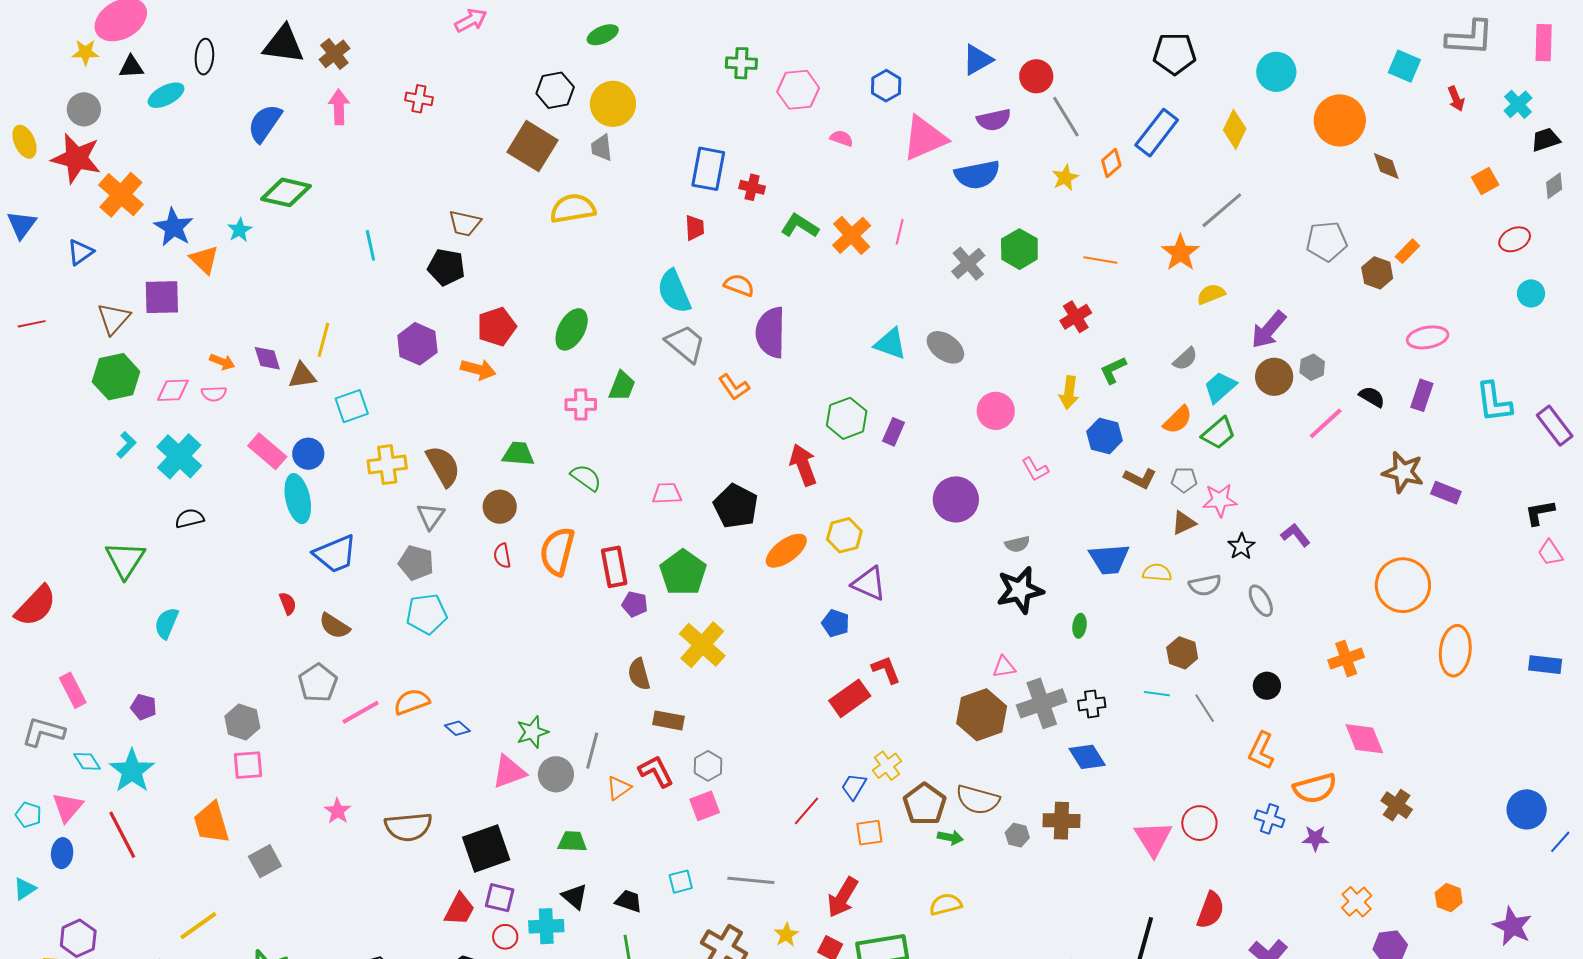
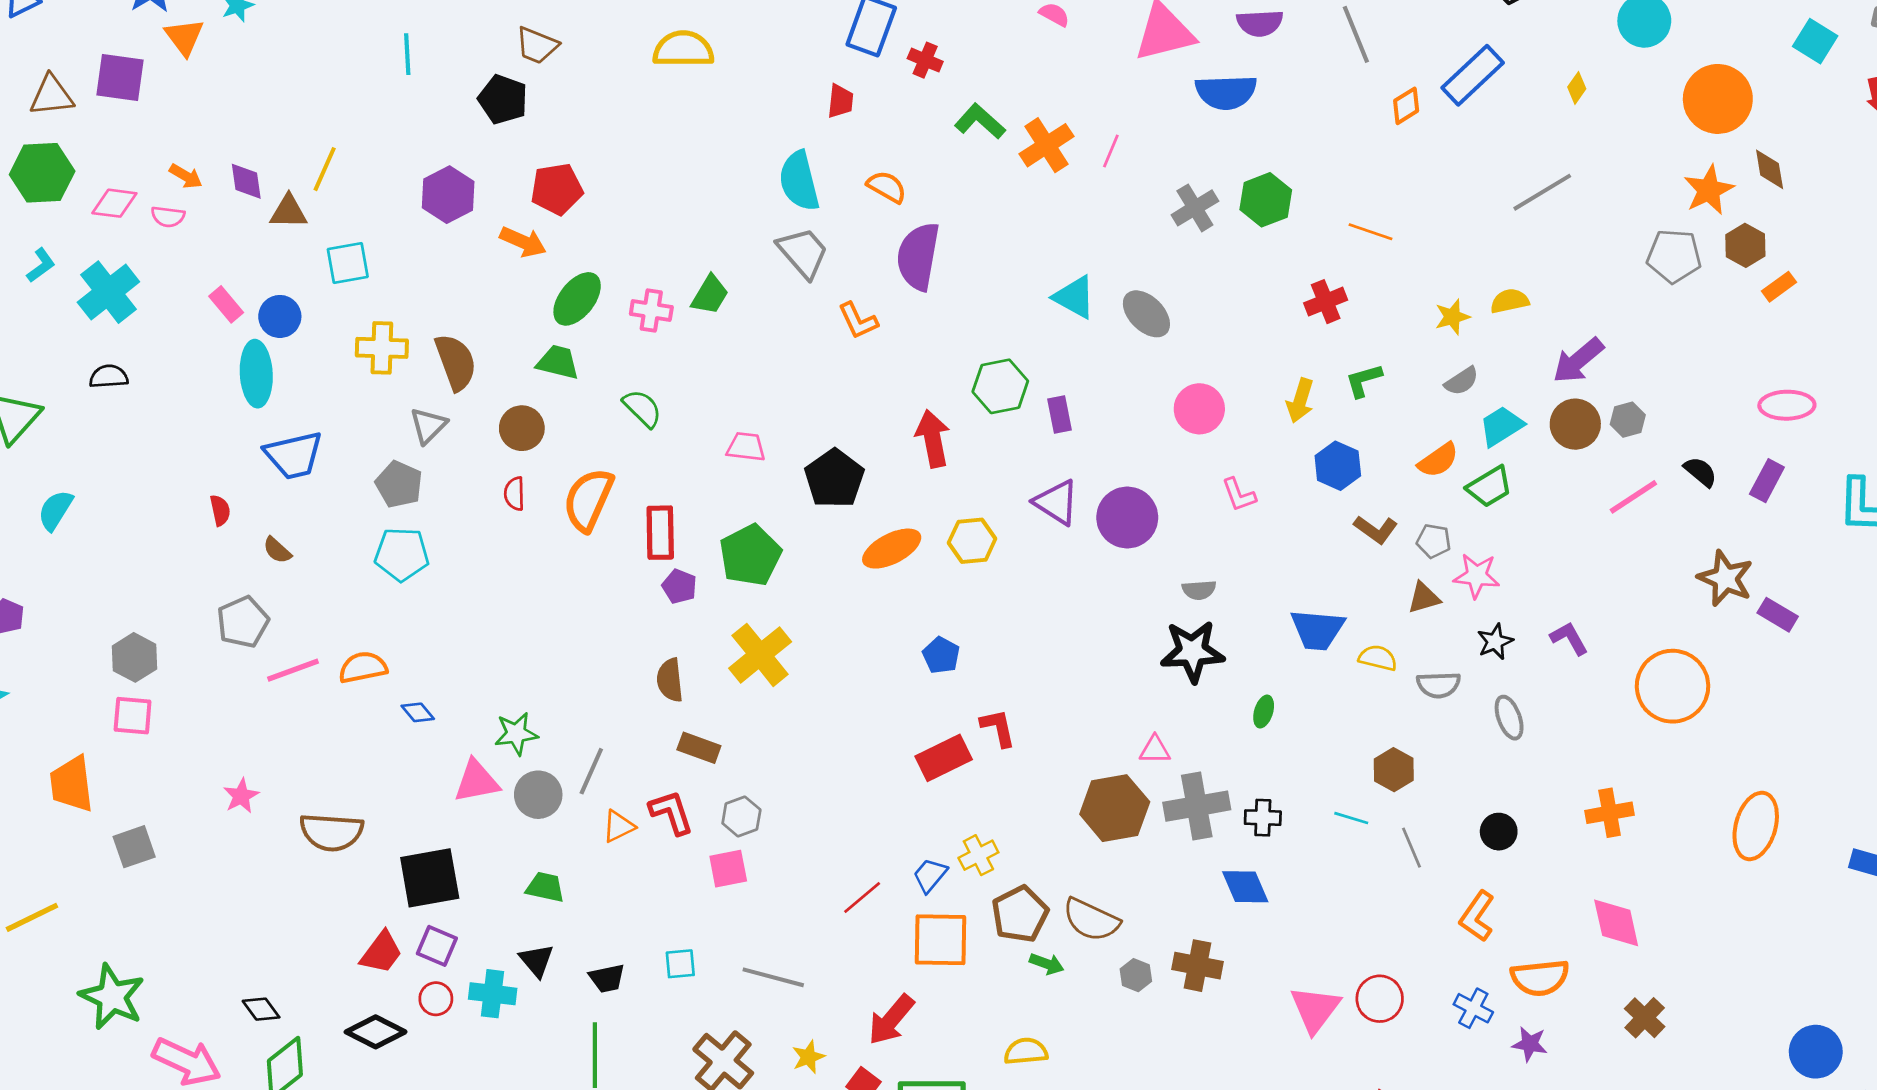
yellow diamond: (1235, 129) -> (1577, 88), size x0.6
yellow star: (1065, 178) -> (1452, 317), moved
orange star: (1180, 253) -> (1709, 190), moved
brown hexagon: (1377, 273) -> (1745, 245), moved
brown triangle: (114, 319) -> (51, 95), turned 33
green ellipse: (572, 329) -> (577, 299), moved
purple rectangle: (894, 432) -> (1059, 414), turned -44
pink rectangle: (267, 451) -> (226, 304), size x0.7
purple triangle: (869, 584) -> (1056, 502), moved
orange circle: (1403, 585) -> (1673, 686), moved
brown semicircle: (334, 626) -> (277, 550), size x0.7
orange square: (869, 833) -> (941, 940), size x1.6
black trapezoid: (629, 901) -> (607, 978), turned 140

